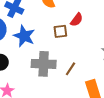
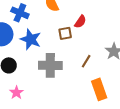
brown line: (70, 69) -> (86, 61), moved

